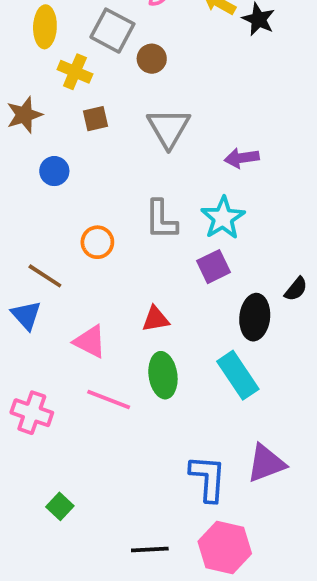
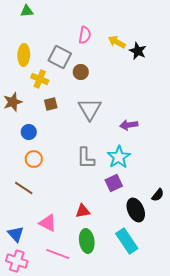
orange circle: (97, 242) -> (34, 159), moved
blue triangle: (26, 315) -> (16, 234), moved
black ellipse: (255, 317) -> (136, 210), turned -30

